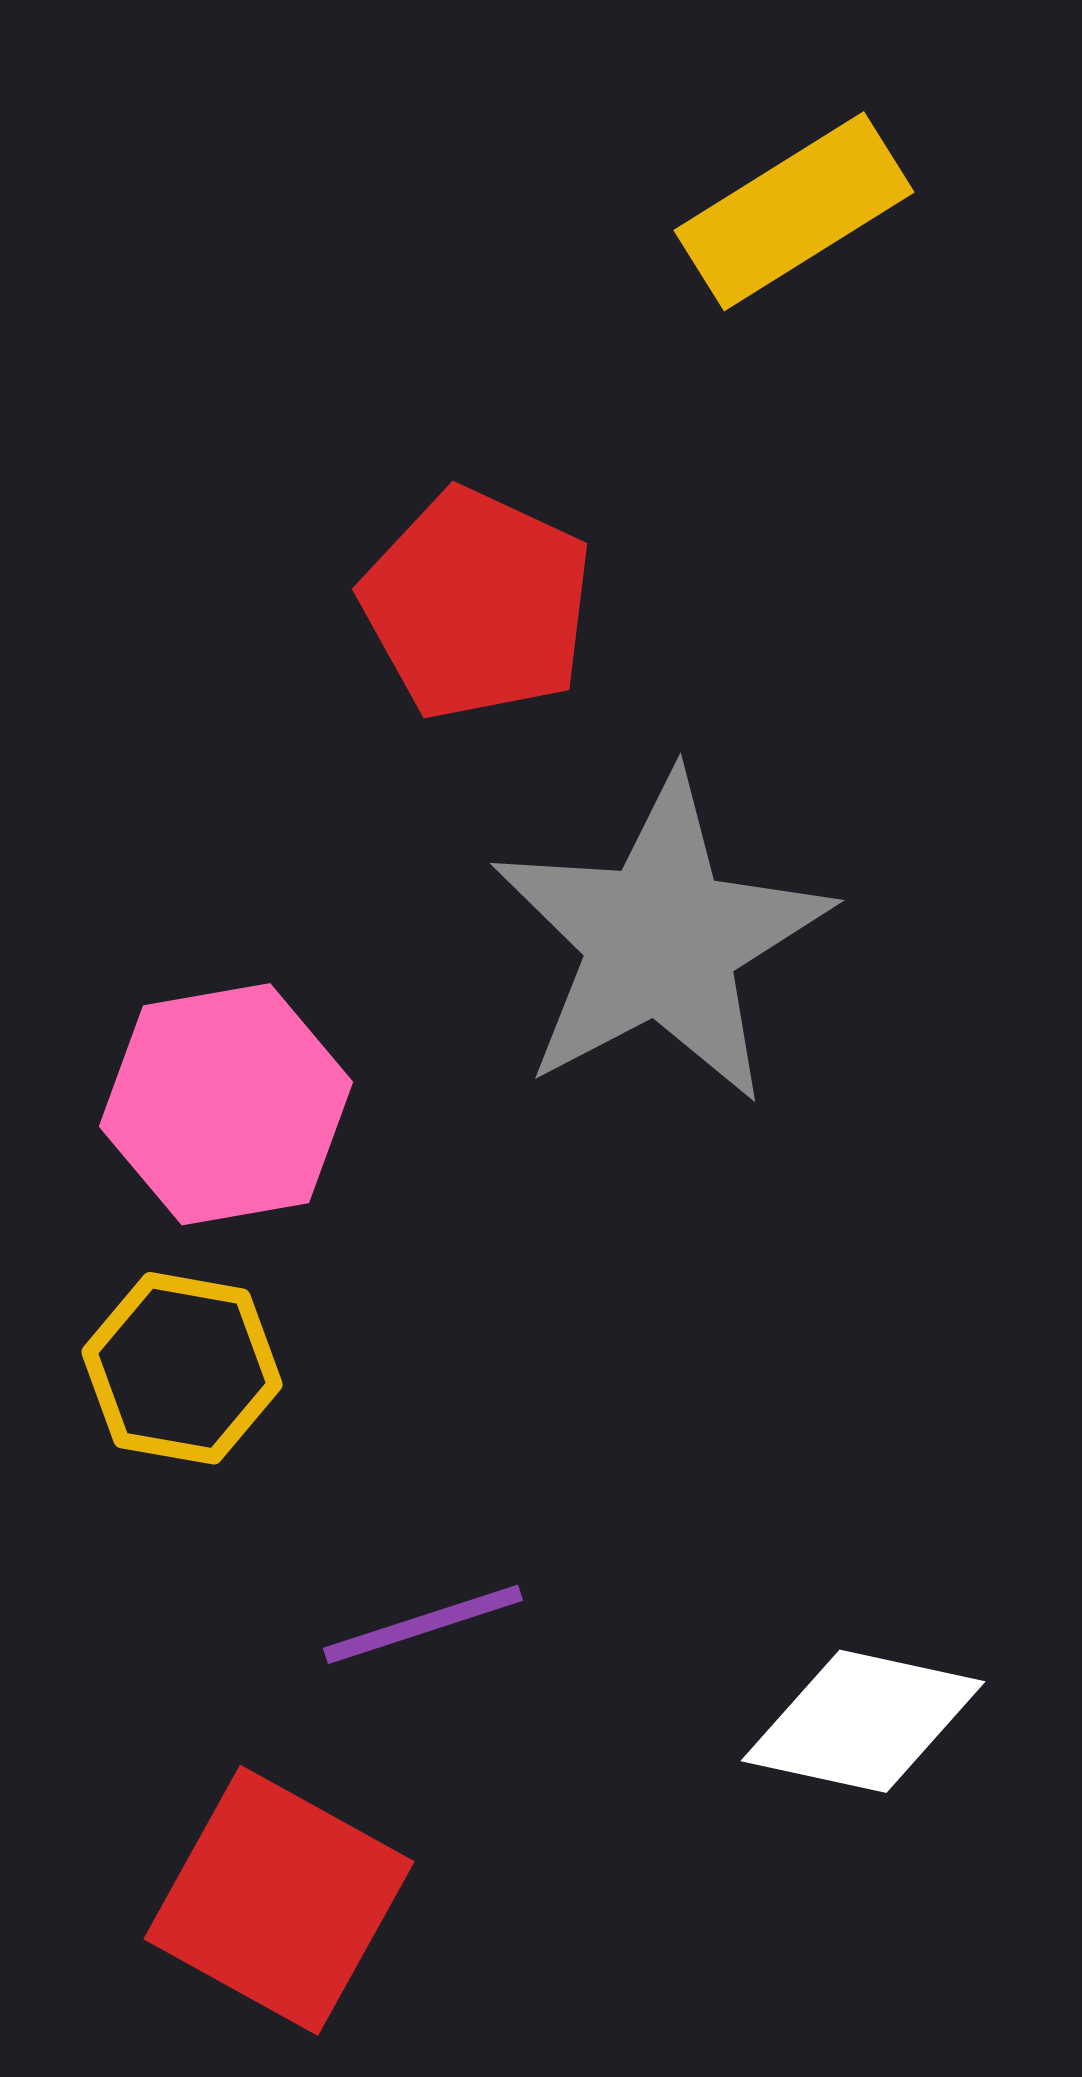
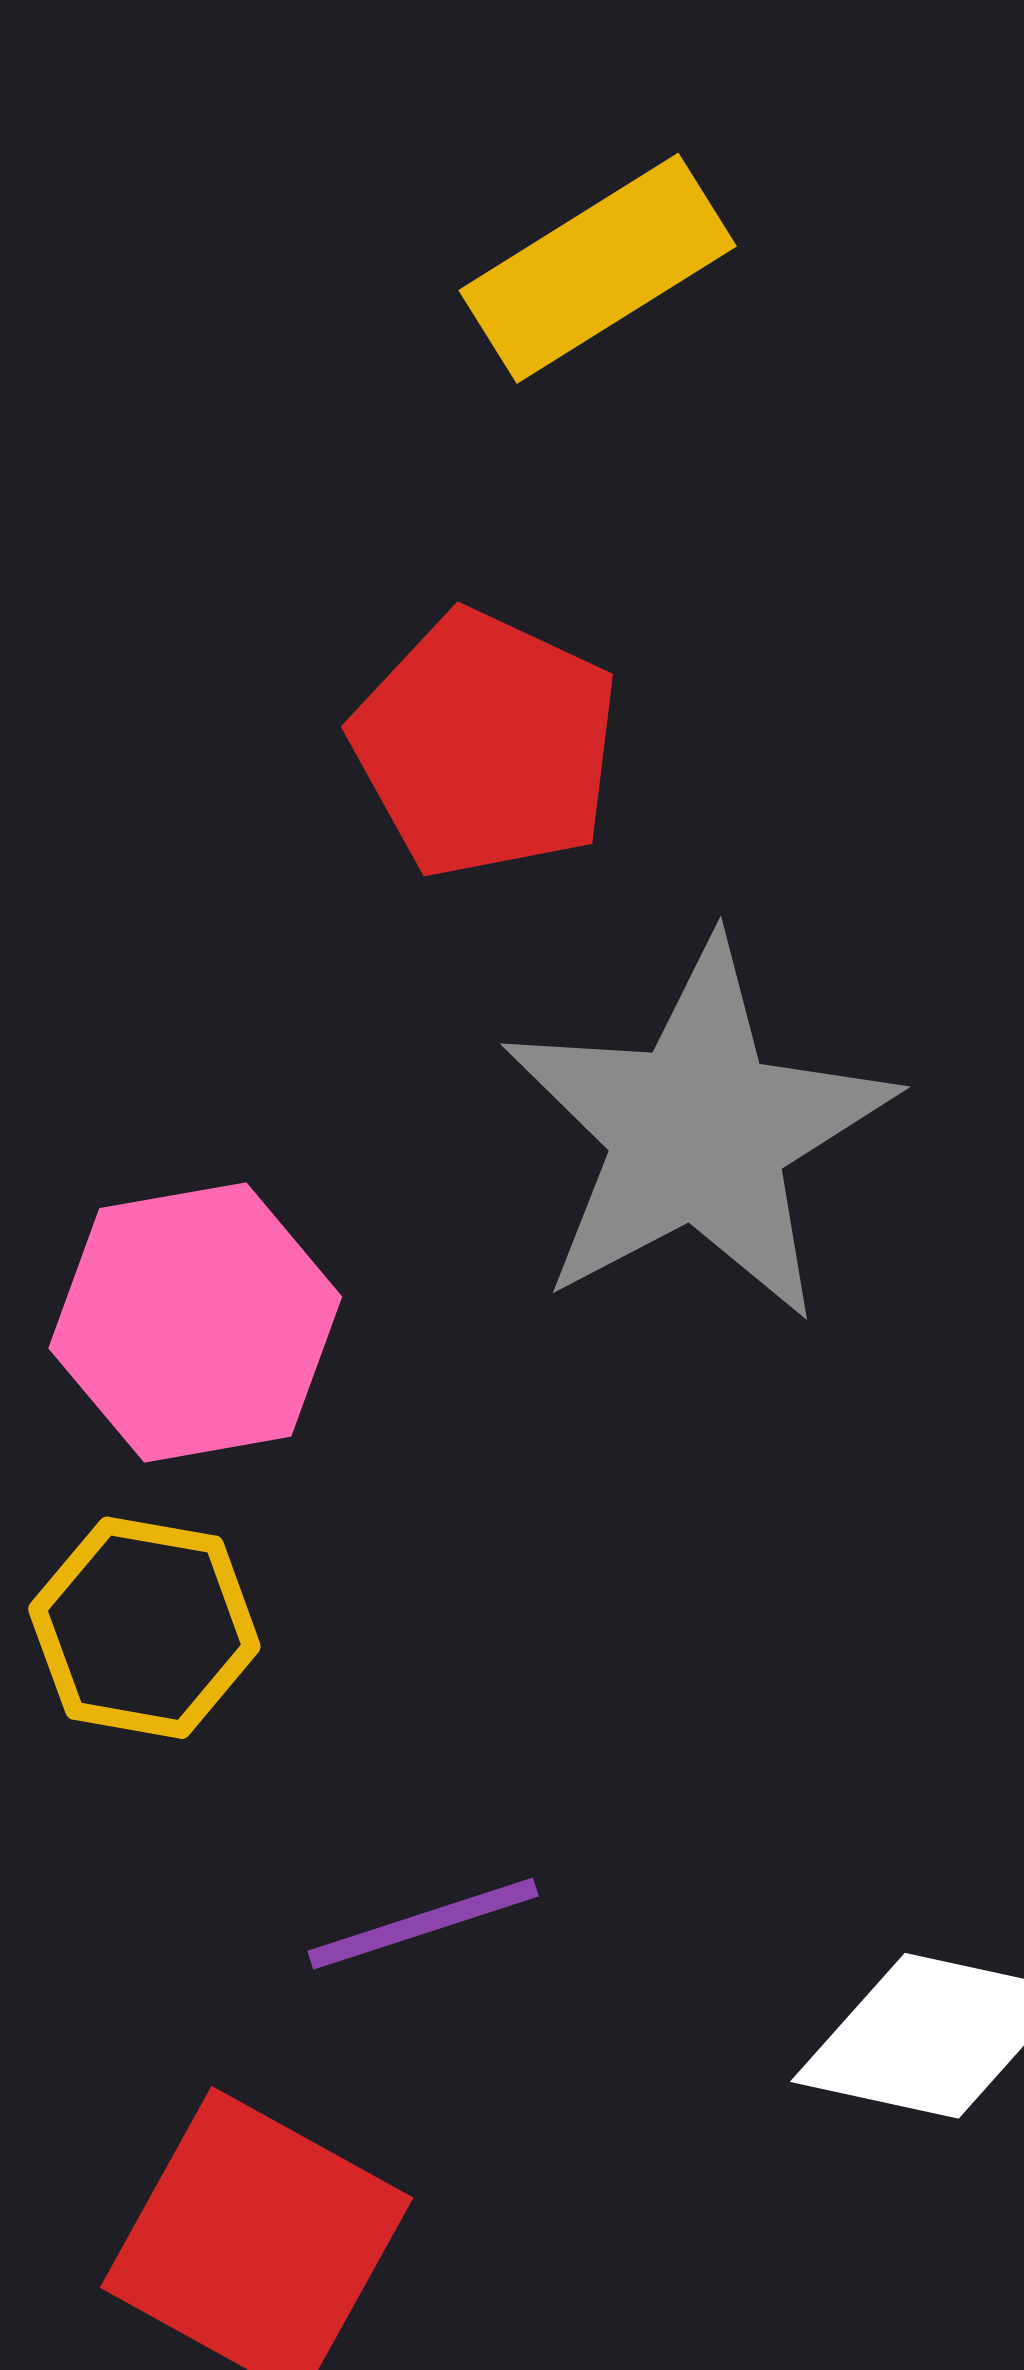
yellow rectangle: (794, 211) -> (598, 268), moved

